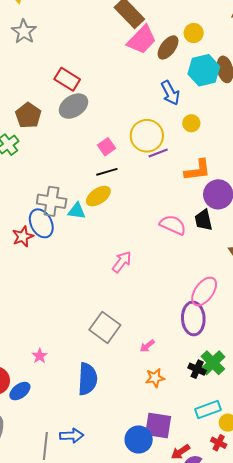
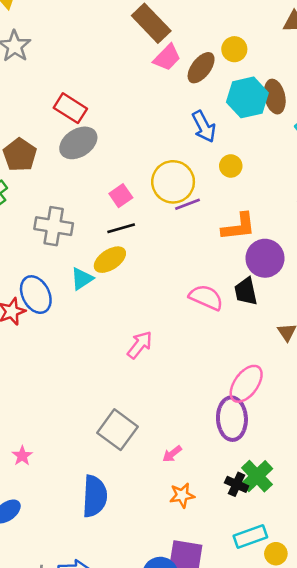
pink trapezoid: (142, 40) -> (167, 57), size x0.7
gray cross: (52, 201) -> (54, 226), moved
cyan triangle: (77, 211) -> (82, 279), turned -42
pink star: (40, 356) -> (22, 456), moved

